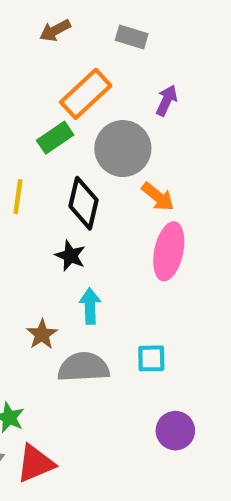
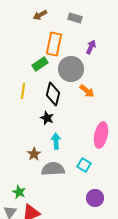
orange rectangle: (86, 94) -> (54, 44), turned -35
pink ellipse: (169, 251) -> (101, 135), moved
cyan square: (151, 358) -> (84, 165), turned 32

